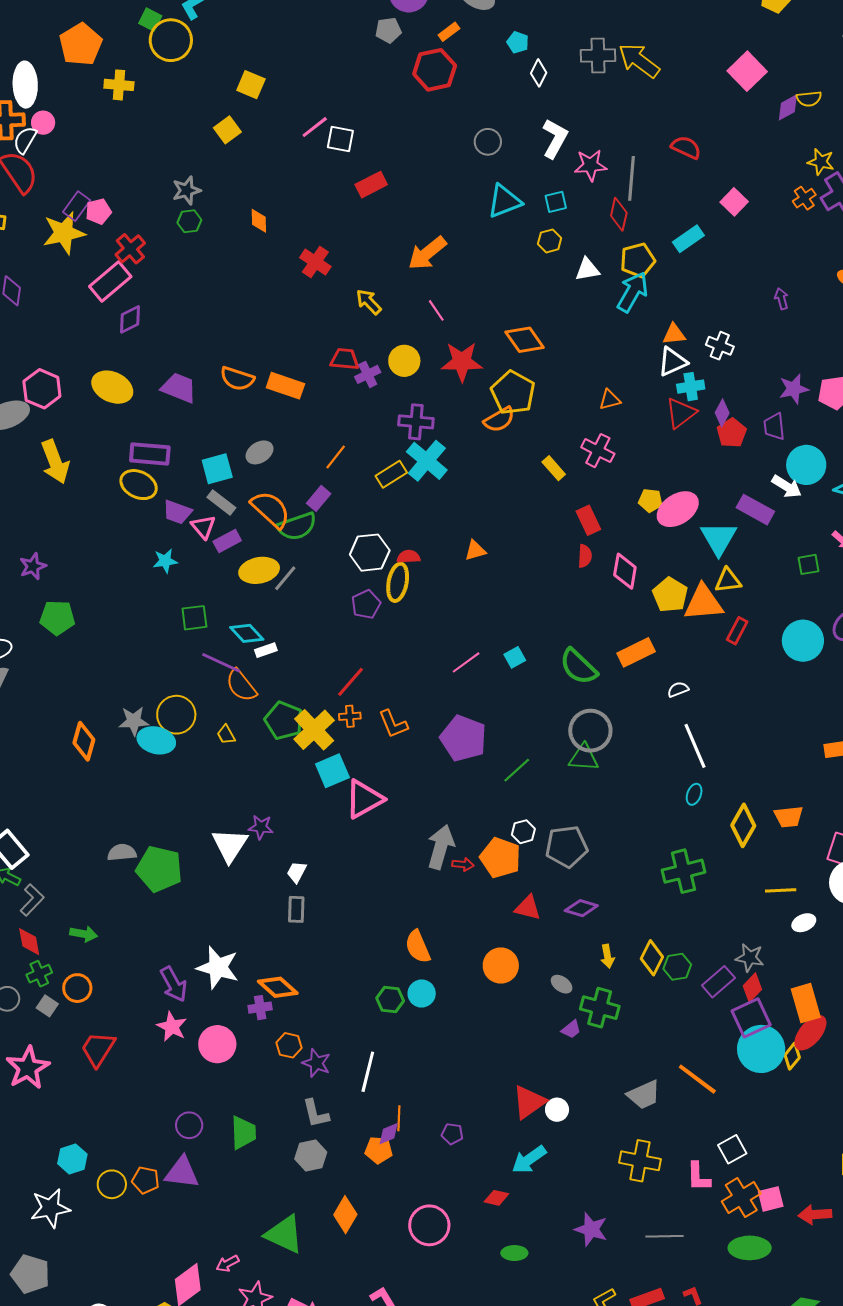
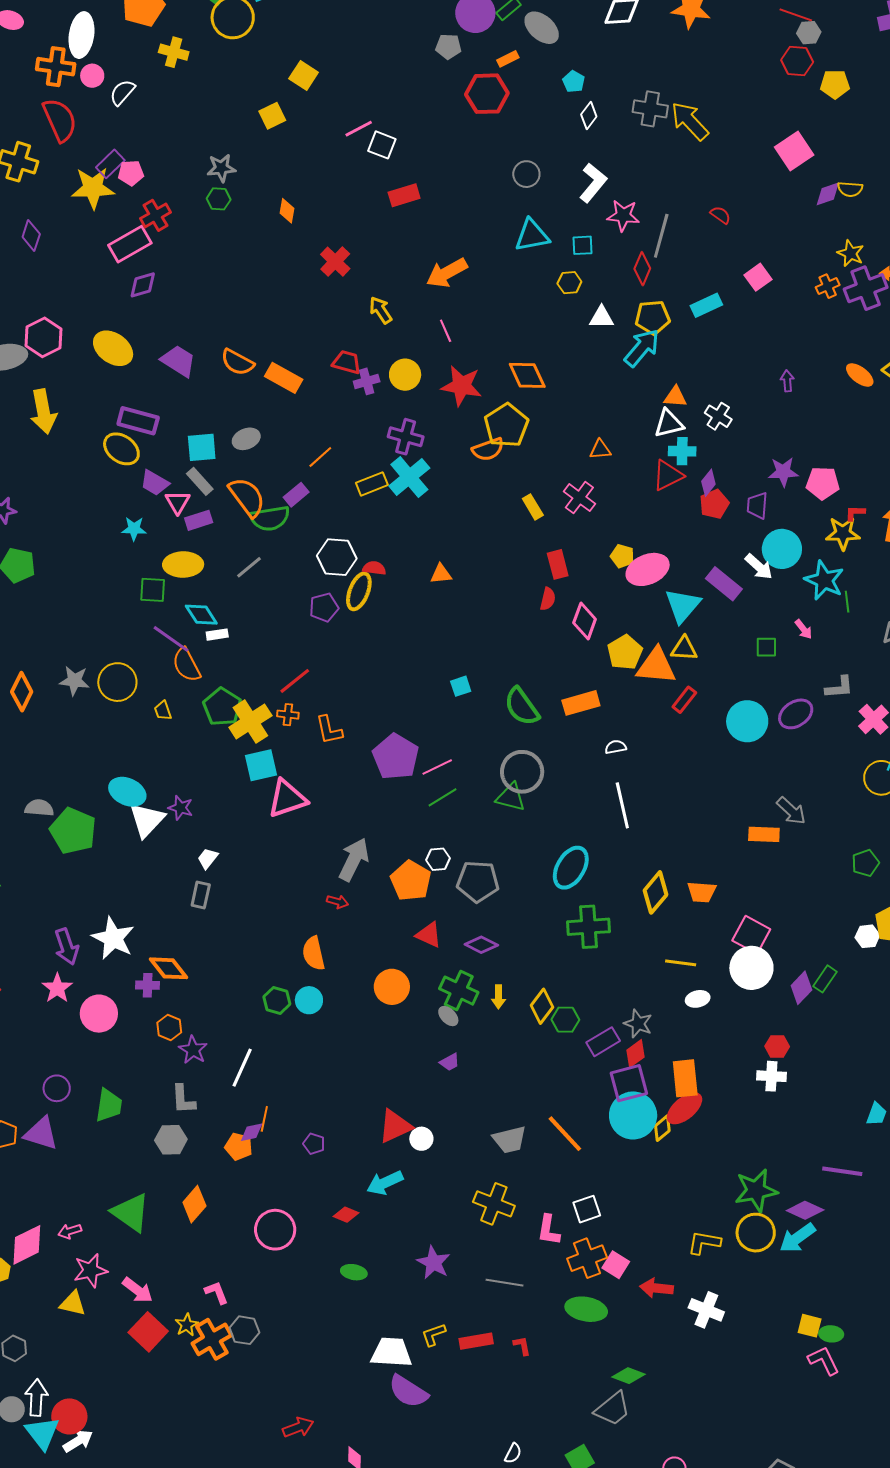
white semicircle: (25, 140) -> (122, 92), moved
red semicircle: (686, 147) -> (720, 215), size x0.7
yellow ellipse: (259, 570) -> (183, 565), moved
pink line: (466, 662) -> (437, 767), moved
cyan ellipse: (156, 740) -> (127, 792), moved
cyan ellipse: (694, 794) -> (571, 868), moved, size x2.0
red arrow: (463, 864) -> (338, 902), moved
green cross: (600, 1008) -> (459, 991), moved
pink square: (771, 1199) -> (616, 1265), turned 36

